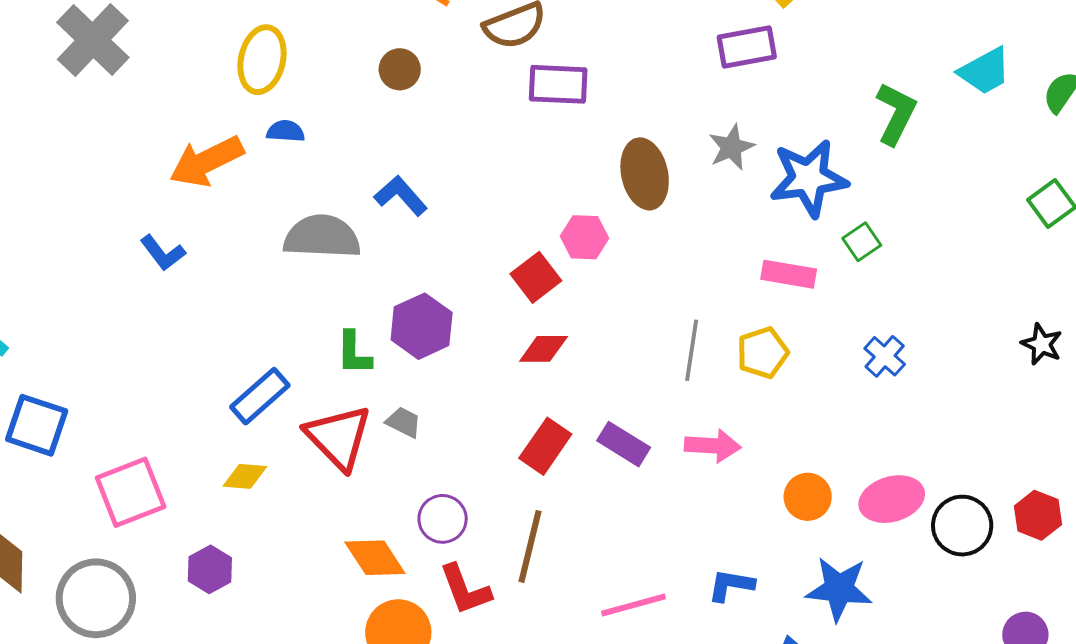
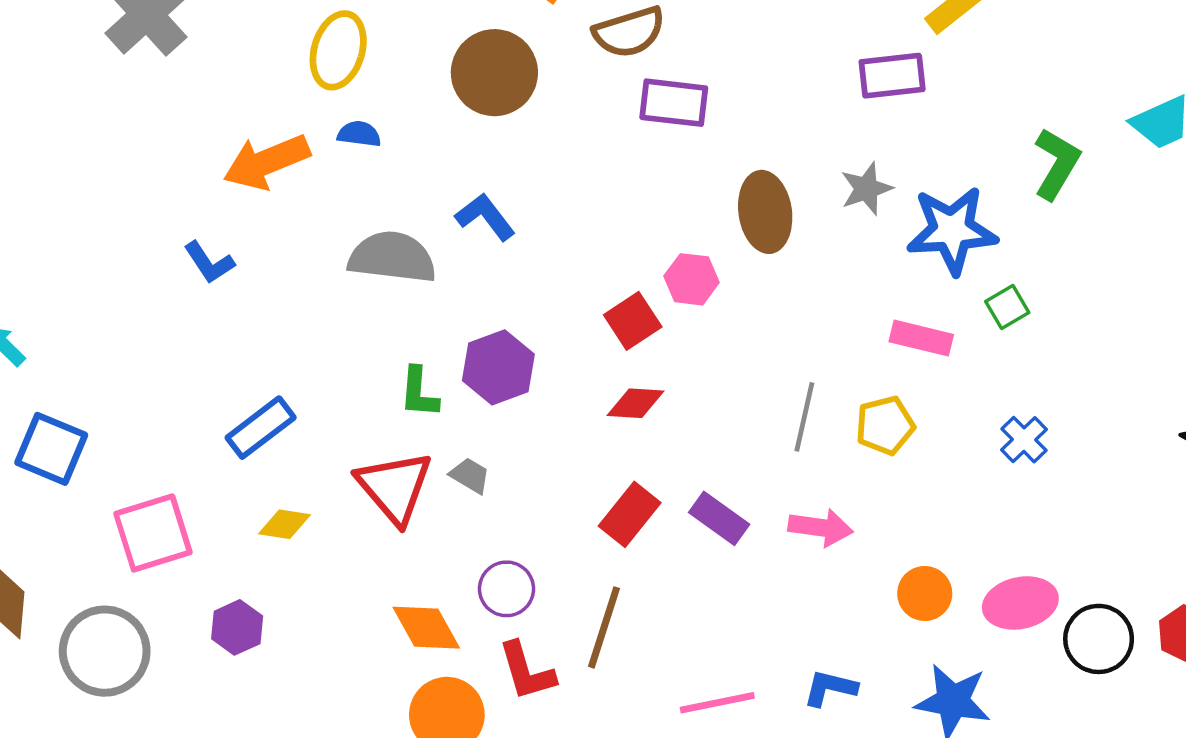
brown circle: (400, 69) -> (494, 73), size x1.8
blue rectangle: (260, 396) -> (261, 428), moved

